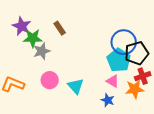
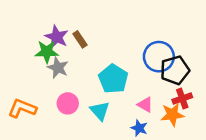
purple star: (22, 26) -> (57, 37), moved
gray star: (42, 51) -> (58, 68), turned -30
cyan pentagon: (119, 60) -> (113, 79), moved

